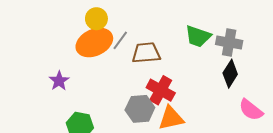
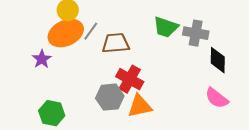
black diamond: (230, 74) -> (218, 60), moved, turned -32
purple star: (59, 81) -> (42, 59), moved

